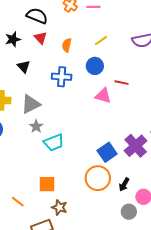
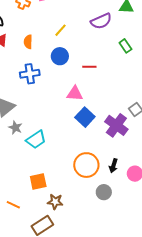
pink triangle: (103, 96) -> (75, 94), moved
blue square: (107, 152) -> (85, 117), moved
gray circle: (129, 212) -> (104, 192), moved

